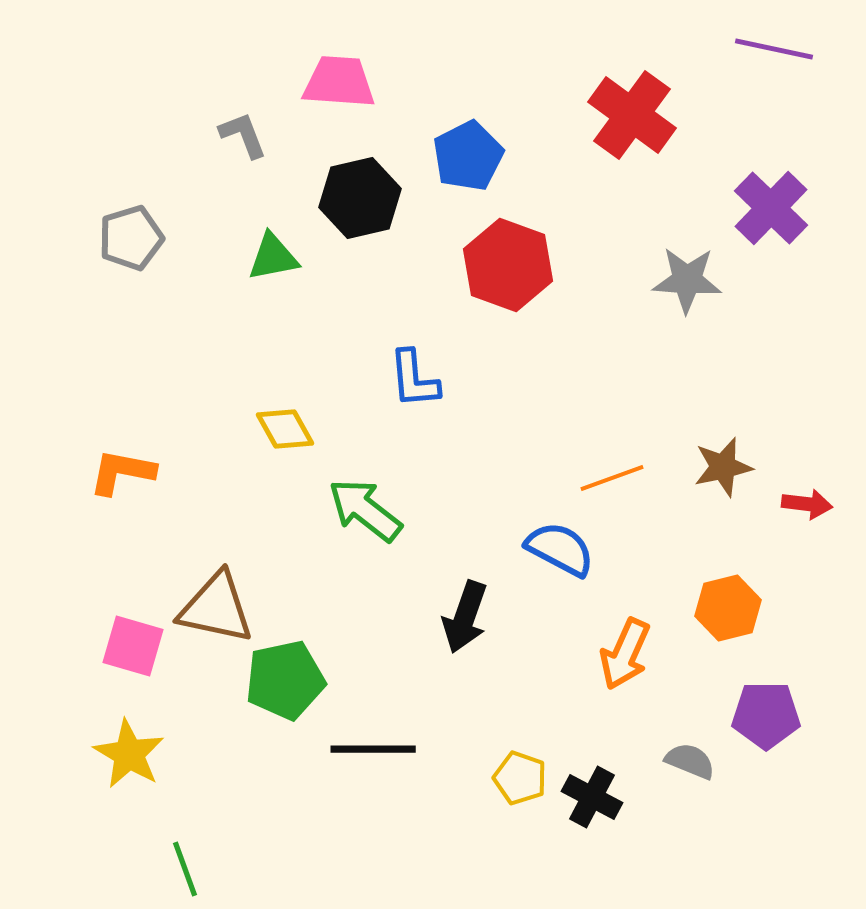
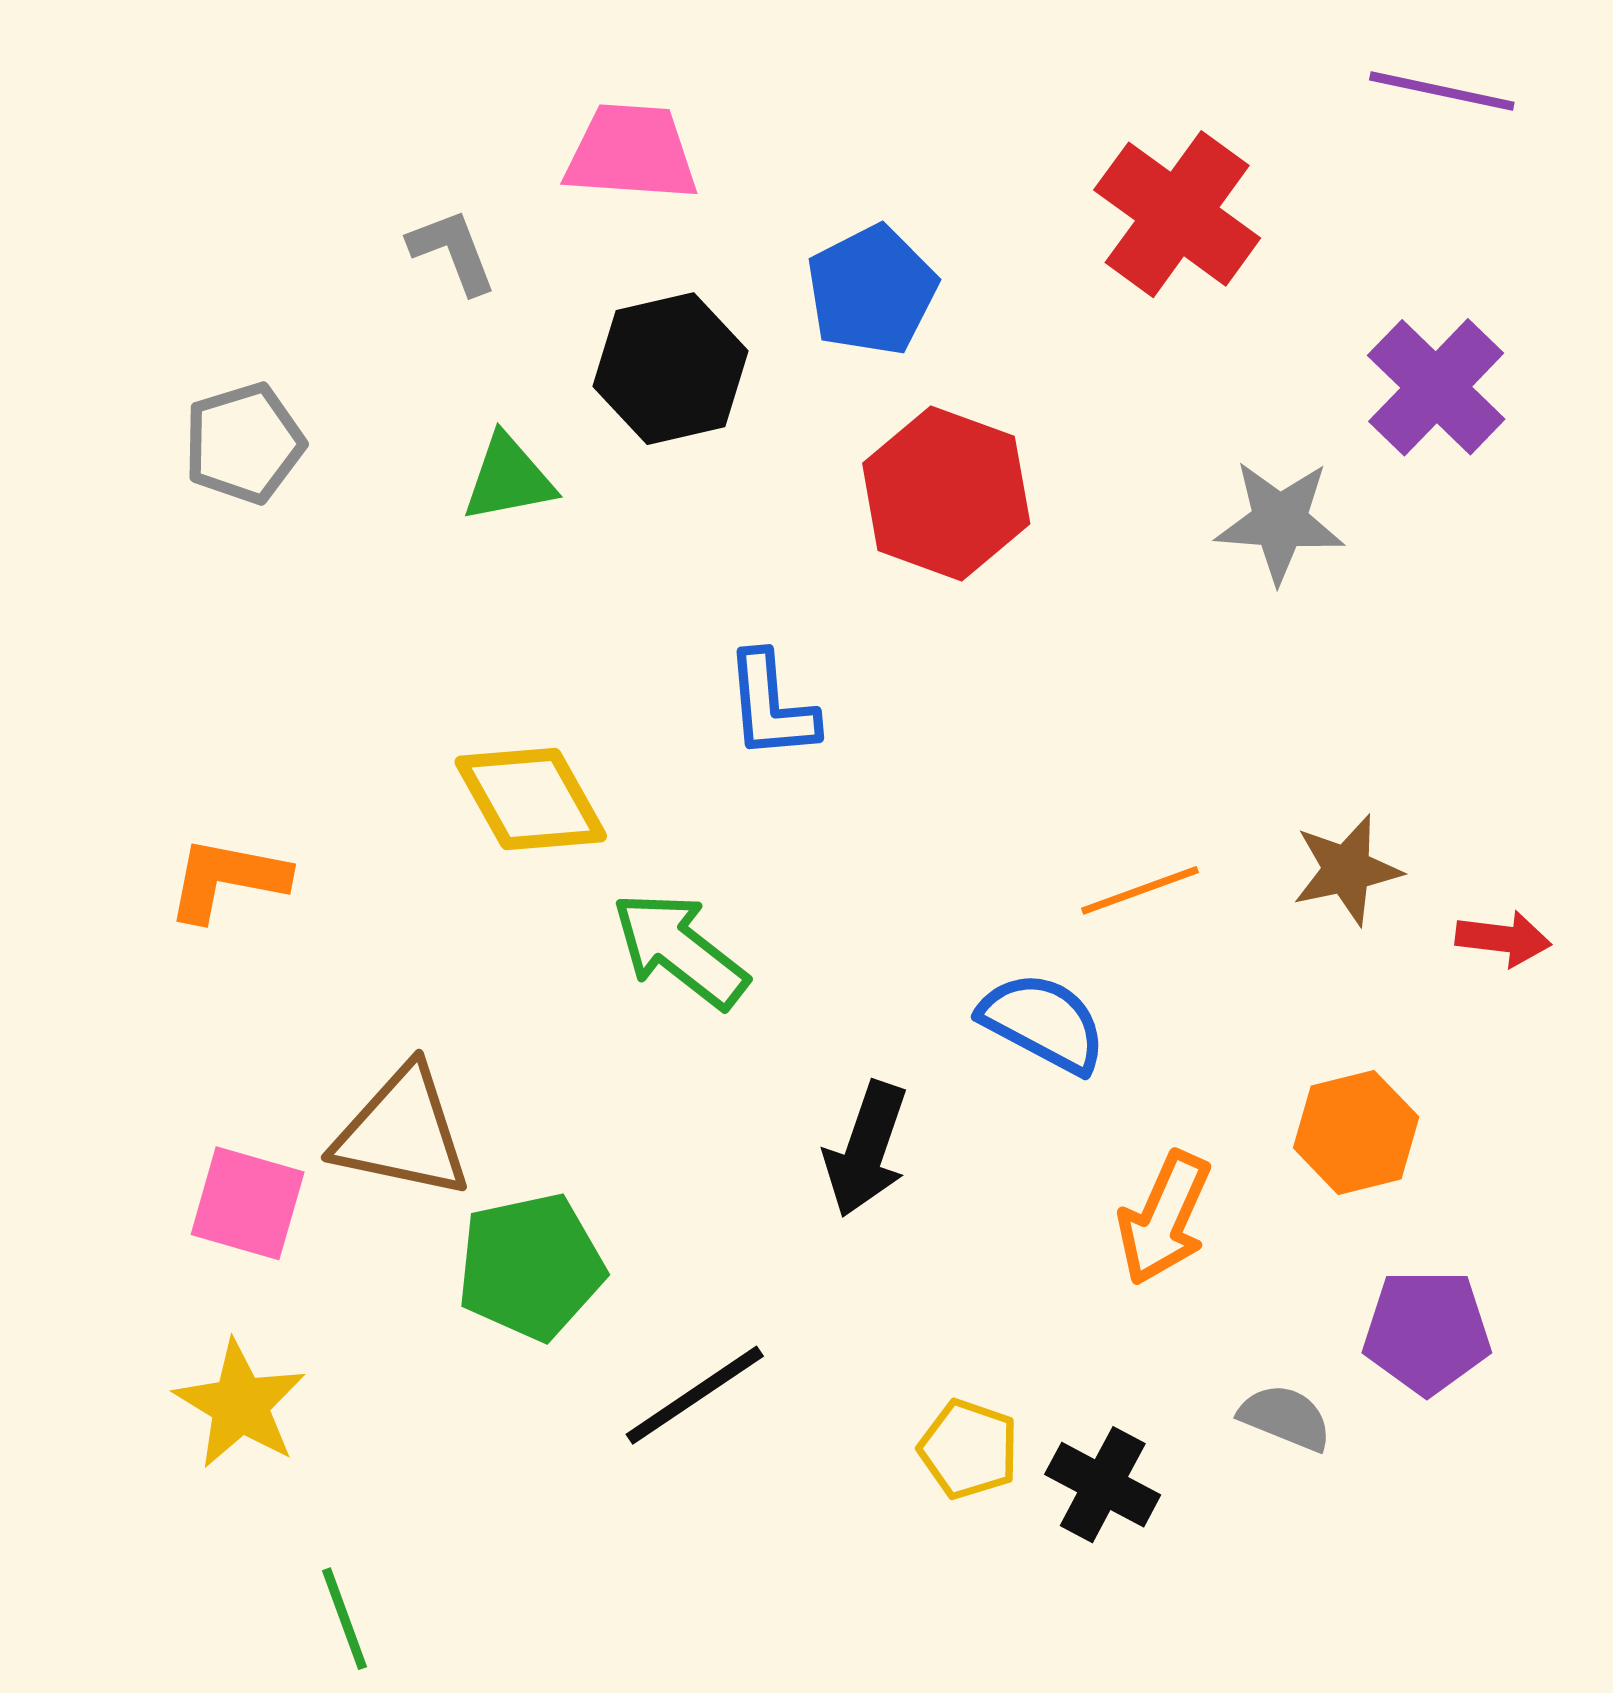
yellow diamond: (285, 429) -> (531, 799), size x1.4
black line: (373, 749) -> (695, 1395), turned -34

